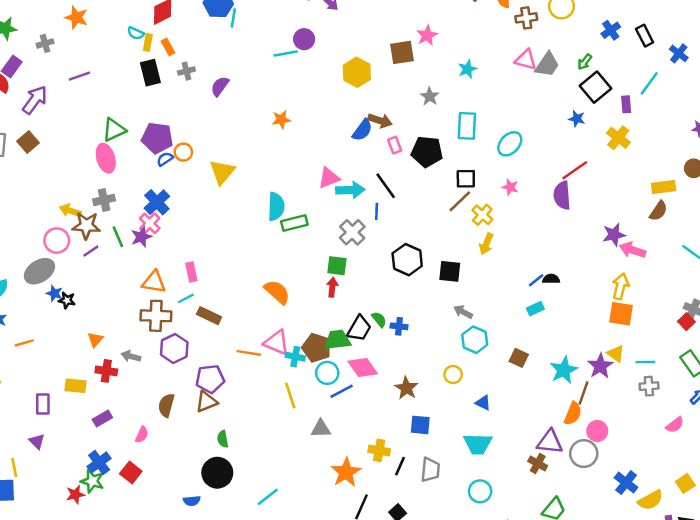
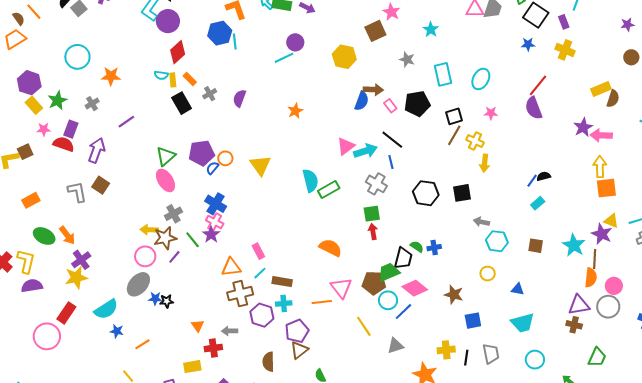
yellow rectangle: (664, 187) -> (601, 89), moved
pink triangle: (276, 343) -> (341, 288), turned 45
cyan cross: (295, 357) -> (284, 304), moved

